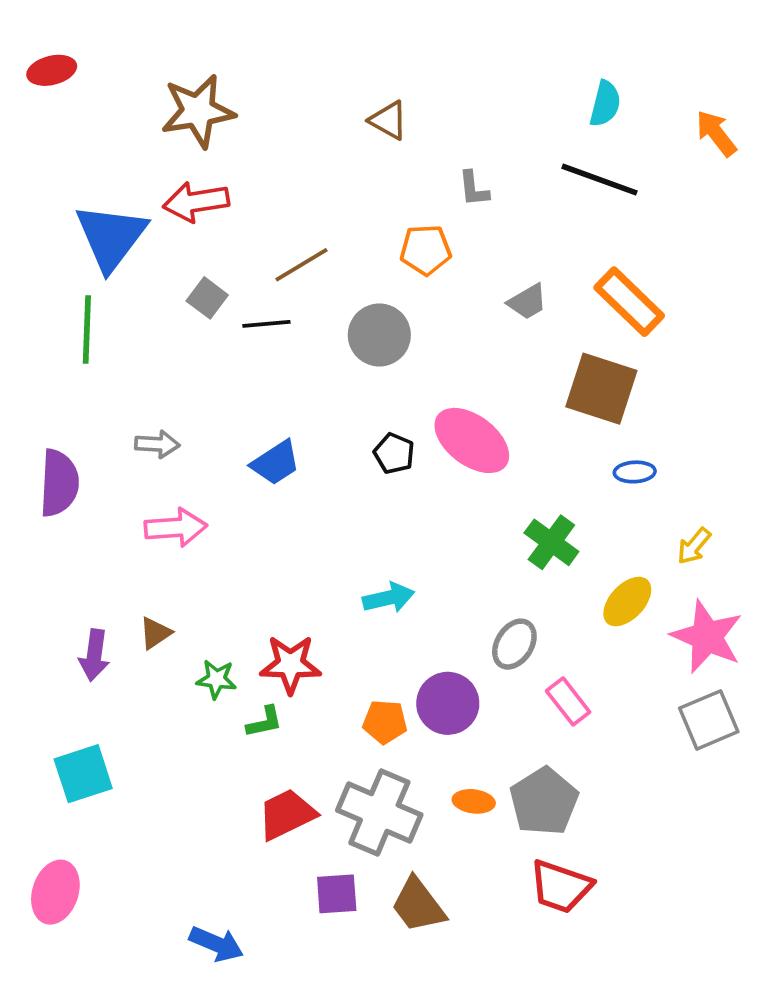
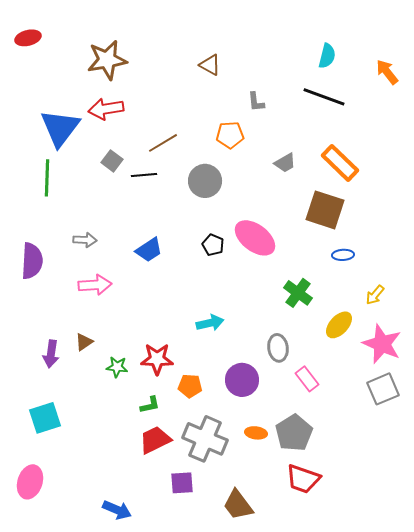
gray ellipse: (514, 644) -> (278, 348), turned -40
green L-shape: (265, 722) -> (150, 405), moved
orange pentagon: (385, 722) -> (190, 386), moved
brown trapezoid: (418, 905) -> (238, 505), moved

